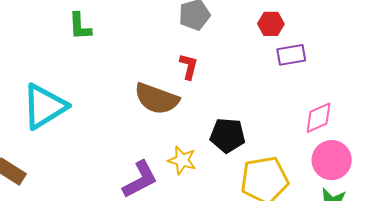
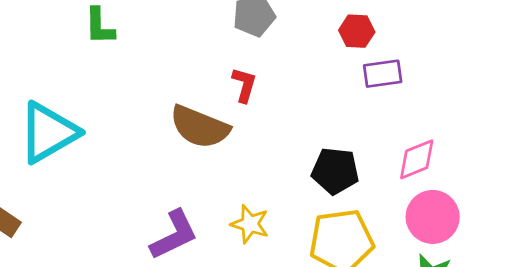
black pentagon: (227, 135) -> (335, 171), moved
yellow star: (182, 160) -> (250, 224), moved

